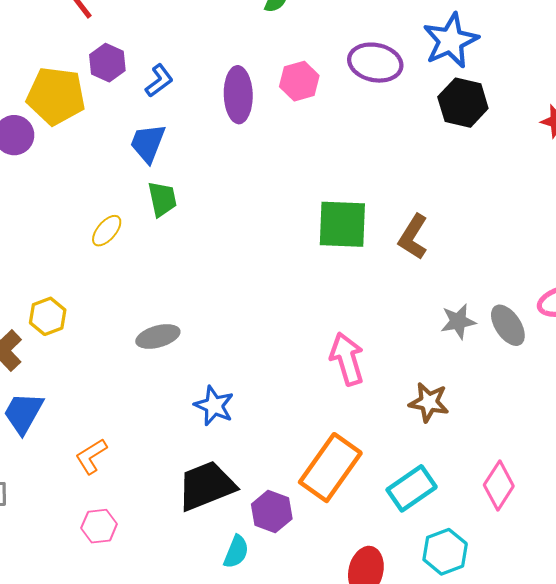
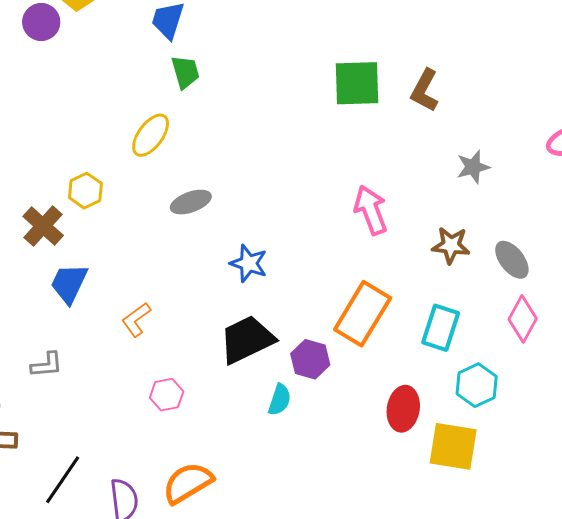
yellow ellipse: (107, 231) -> (151, 135), moved, size x1.4
gray ellipse: (508, 325) -> (512, 260), moved
cyan rectangle: (412, 488) -> (441, 328), turned -33
pink hexagon: (99, 526) -> (167, 395), moved

